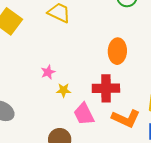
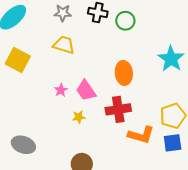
pink star: (48, 72) -> (61, 90), moved
pink trapezoid: (84, 114) -> (86, 91), moved

